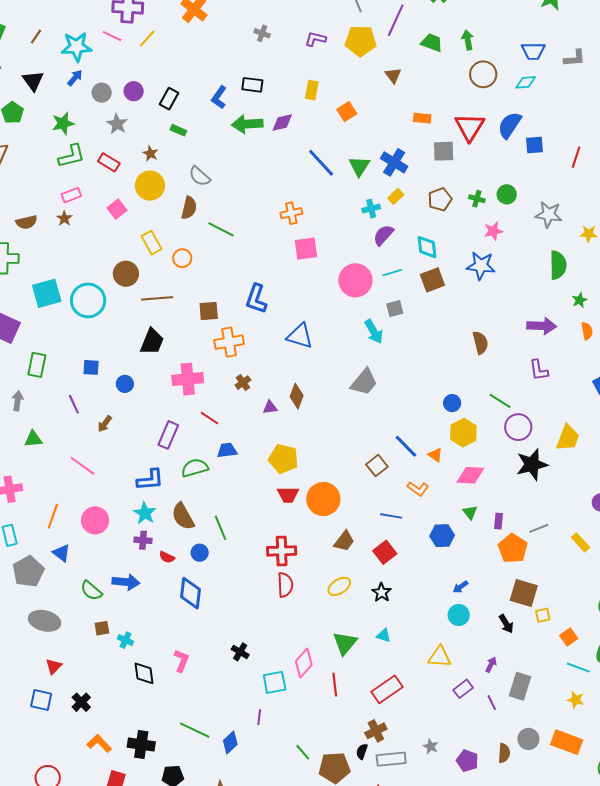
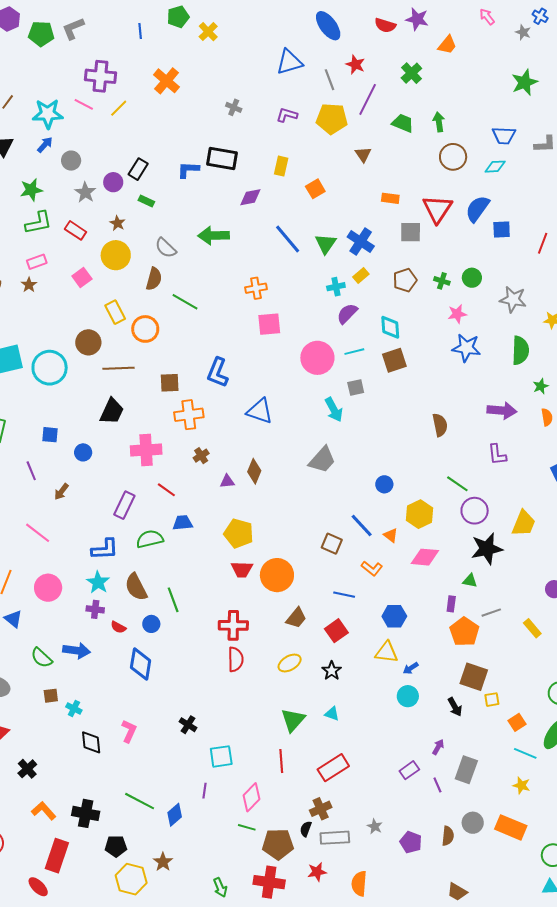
black rectangle: (252, 85) -> (222, 158), size x1.4
purple circle: (134, 91) -> (113, 182), moved
blue L-shape: (219, 97) -> (188, 170), turned 55
green arrow: (247, 124) -> (214, 236), moved
orange circle: (182, 258) -> (145, 329), size x1.4
blue star: (481, 266) -> (466, 348), moved
blue circle: (452, 403) -> (384, 484), moved
brown square: (377, 466) -> (332, 544), turned -30
green triangle: (470, 512) -> (470, 581), moved, turned -42
yellow triangle: (440, 657) -> (387, 652), moved
pink diamond: (304, 663) -> (252, 797), moved
green line: (303, 752) -> (247, 827), turned -36

